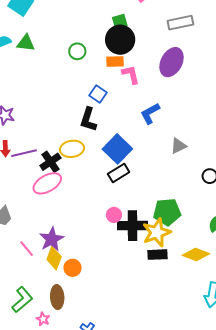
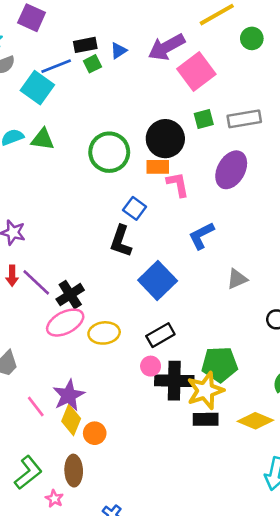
green square: (120, 22) -> (204, 119), moved
green circle: (77, 51) -> (109, 152), size x1.8
yellow ellipse: (72, 149) -> (104, 333), moved
purple line: (24, 153) -> (36, 282), turned 55
black rectangle: (119, 173) -> (160, 335), moved

